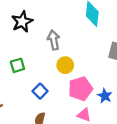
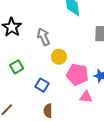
pink pentagon: (80, 89) -> (77, 74), turned -30

